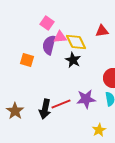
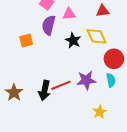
pink triangle: (60, 37) -> (69, 14), moved
yellow diamond: (76, 42) -> (97, 36), moved
orange square: (27, 60) -> (26, 40), turned -32

